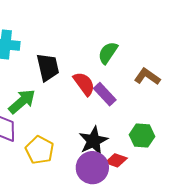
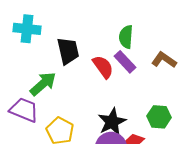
green semicircle: (108, 53) -> (126, 37), turned -30
purple rectangle: (105, 94) -> (125, 62), moved

